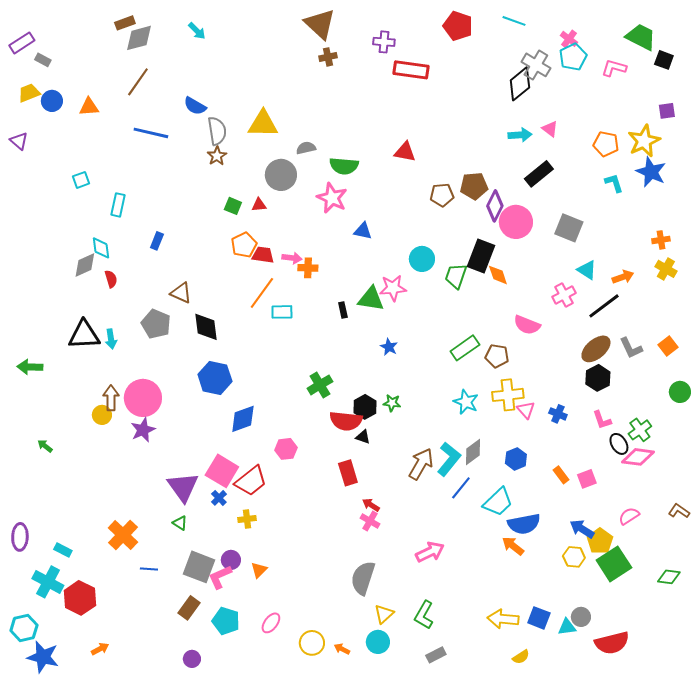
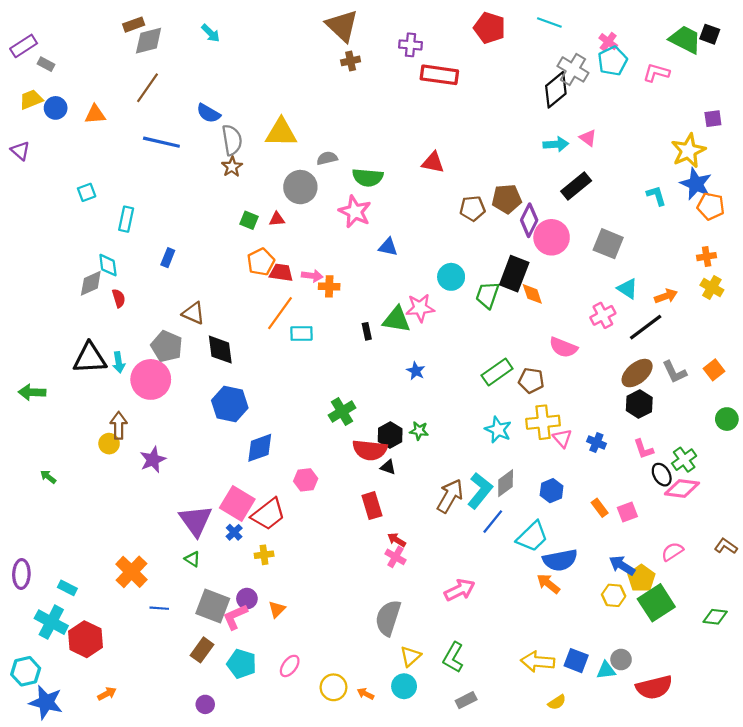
black square: (664, 60) -> (710, 34), moved
orange pentagon: (606, 144) -> (711, 206), moved
pink circle: (143, 398) -> (151, 379), moved

